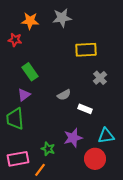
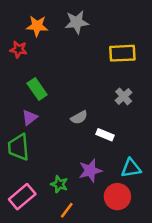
yellow rectangle: (86, 50) -> (122, 53), moved
pink rectangle: (18, 159) -> (22, 197), turned -30
orange line: (40, 170) -> (67, 210), moved

